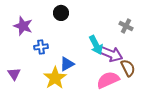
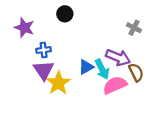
cyan arrow: (96, 45) -> (102, 69), moved
blue triangle: (67, 64) -> (86, 67), moved
purple triangle: (14, 74) -> (44, 70), moved, size x1.5

